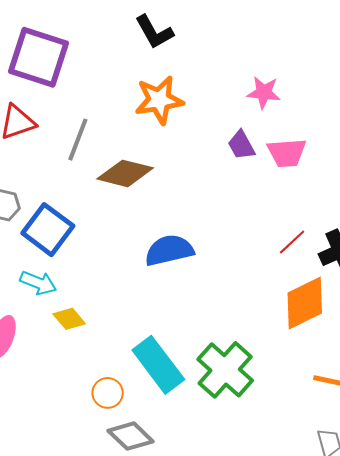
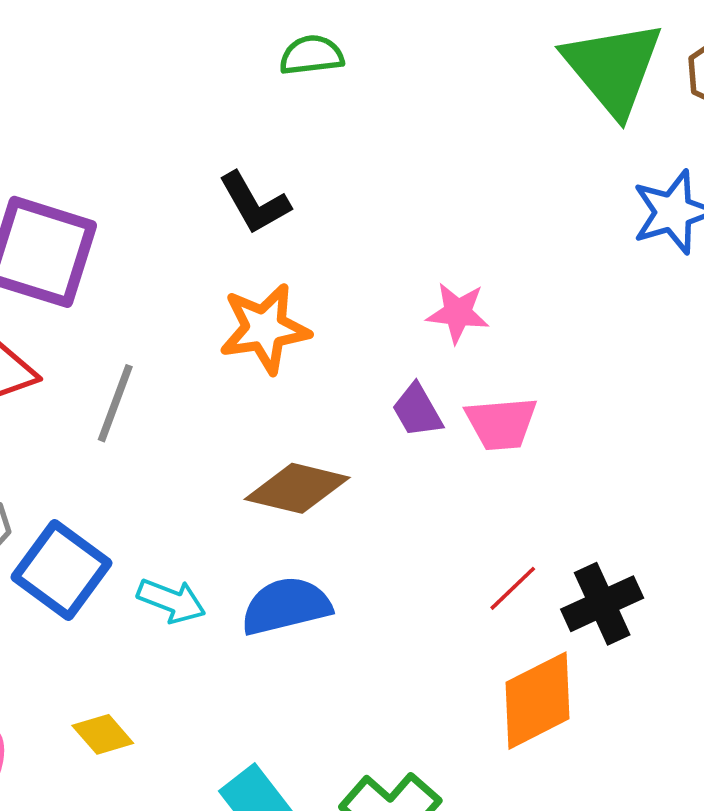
brown diamond: (125, 173) -> (297, 488), moved
cyan arrow: (38, 283) -> (171, 601), moved

